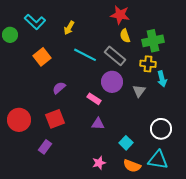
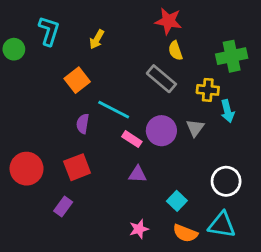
cyan L-shape: (35, 22) -> (49, 31), turned -115
green cross: (153, 41) -> (232, 56), moved
cyan line: (85, 55) -> (114, 110), moved
orange square: (42, 57) -> (77, 80), moved
purple circle: (112, 82) -> (161, 131), moved
purple semicircle: (59, 88) -> (83, 124), turned -40

